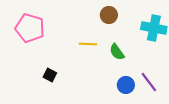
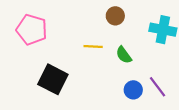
black square: (50, 75) -> (53, 79), size x2.0

